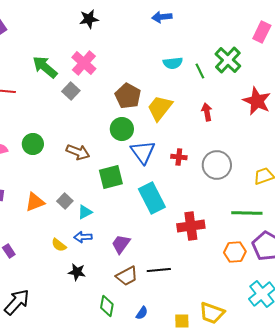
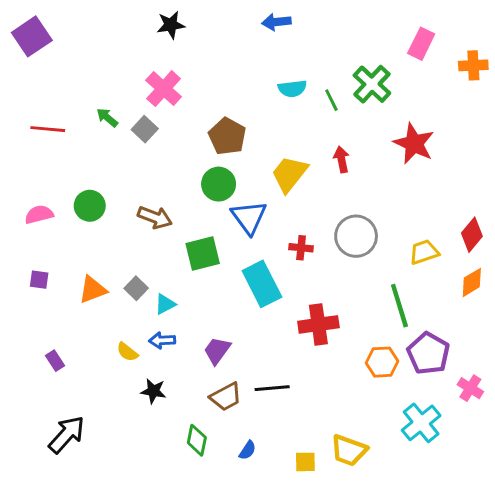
green arrow: (45, 67) -> (107, 117), moved, size x0.6
yellow trapezoid: (160, 108) -> (289, 174), moved
red cross: (179, 157) -> (301, 248), moved
green line: (247, 213) -> (399, 306), turned 72

